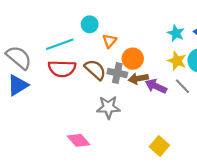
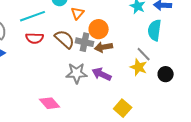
yellow star: (177, 61) -> (139, 67), moved
red semicircle: (62, 69) -> (35, 38), size x0.7
purple arrow: (156, 86) -> (102, 74), moved

